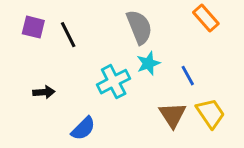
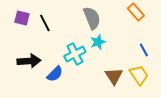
blue line: (188, 76) -> (144, 50), moved
black arrow: (44, 92) -> (29, 61), size x1.6
blue semicircle: (83, 129) -> (55, 74), moved

